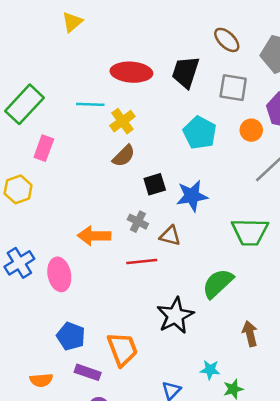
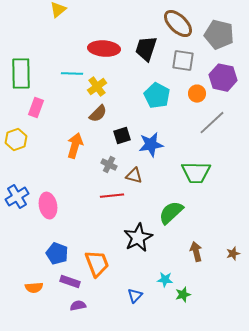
brown ellipse: (227, 40) -> (178, 24), size x1.4
green rectangle: (25, 104) -> (21, 74), turned -44
orange arrow: (94, 236) -> (75, 146), moved, turned 105

